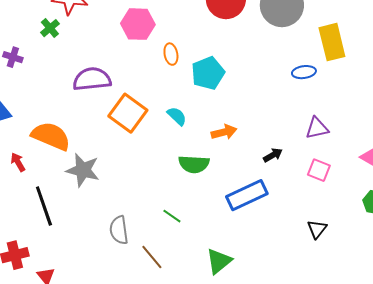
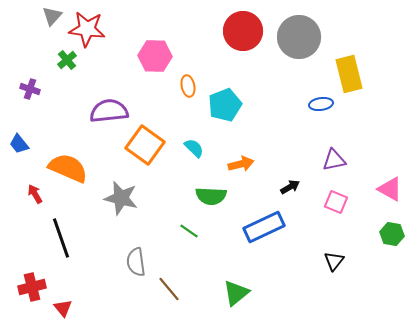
gray star: (83, 170) -> (121, 198), moved
green line: (172, 216) -> (189, 231), moved

